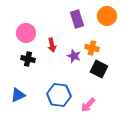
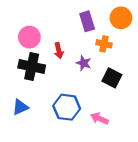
orange cross: (92, 48) -> (104, 44), moved
black cross: (28, 59) -> (32, 66), size x1.6
pink arrow: (88, 105) -> (99, 118), turned 70

